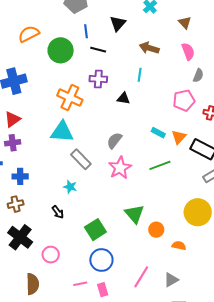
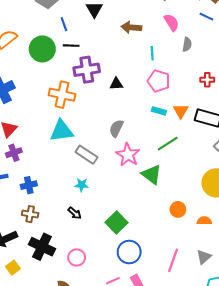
black line: (98, 50) -> (71, 46), moved
cyan line: (140, 75) -> (152, 53), moved
purple cross: (98, 79) -> (87, 70), size x1.4
pink pentagon: (184, 100) -> (159, 81), moved, turned -30
brown cross: (16, 204) -> (30, 214), turned 35
green triangle: (135, 214) -> (151, 174), moved

